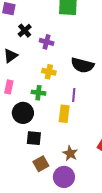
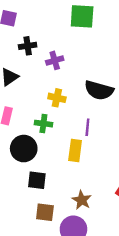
black cross: (25, 31) -> (28, 46), turned 32
purple cross: (47, 42) -> (55, 60), turned -32
brown square: (41, 164) -> (45, 212), turned 35

